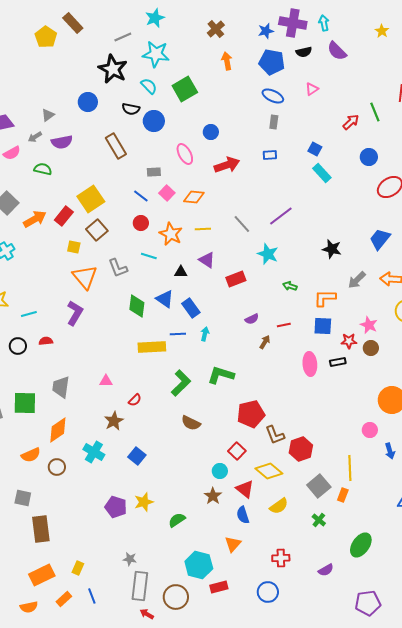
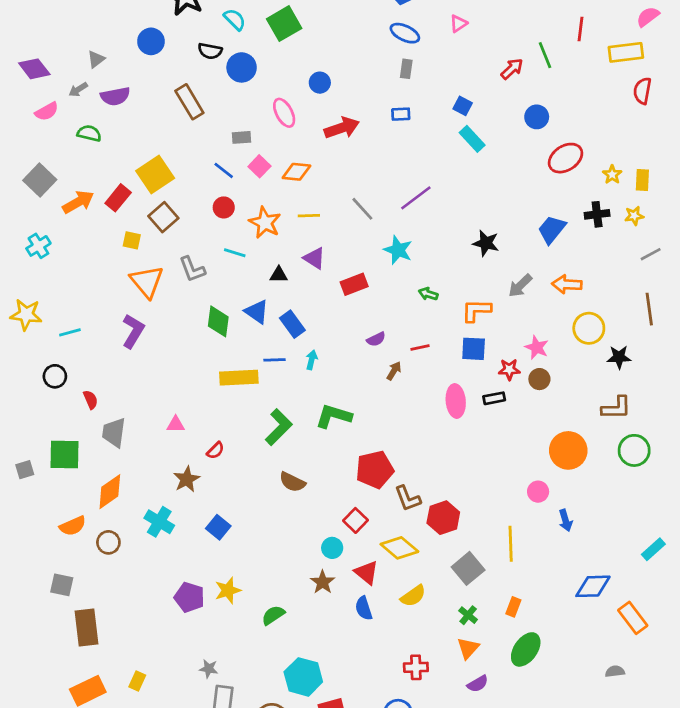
red semicircle: (46, 341) -> (91, 400), moved, turned 72
orange rectangle: (343, 495) -> (513, 607), moved
orange triangle: (233, 544) -> (468, 648), moved

